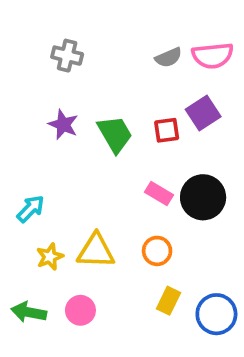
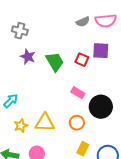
gray cross: (67, 56) -> (20, 31), moved
purple square: (203, 113) -> (101, 51), turned 36
red square: (167, 130) -> (82, 60), turned 32
black circle: (203, 197) -> (101, 107), moved

